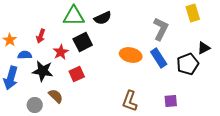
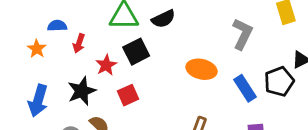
blue semicircle: (25, 55) -> (57, 26), moved
blue rectangle: (159, 58) -> (245, 88), moved
black star: (43, 71) -> (82, 91), turned -30

